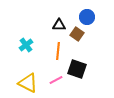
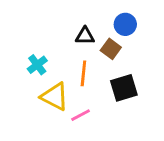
black square: (77, 69) -> (124, 88), moved, turned -36
yellow triangle: (28, 83) -> (55, 96), moved

